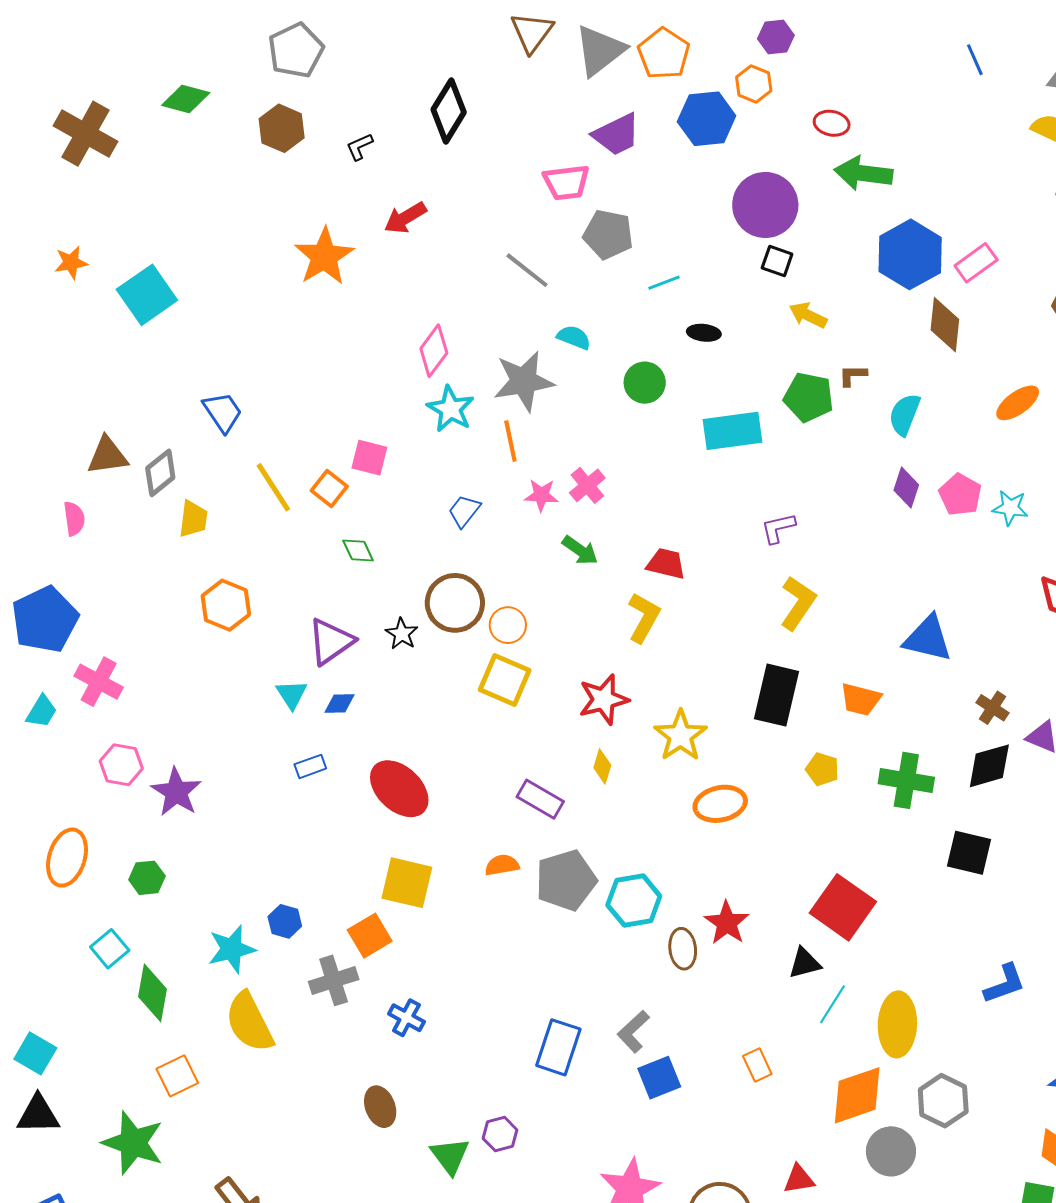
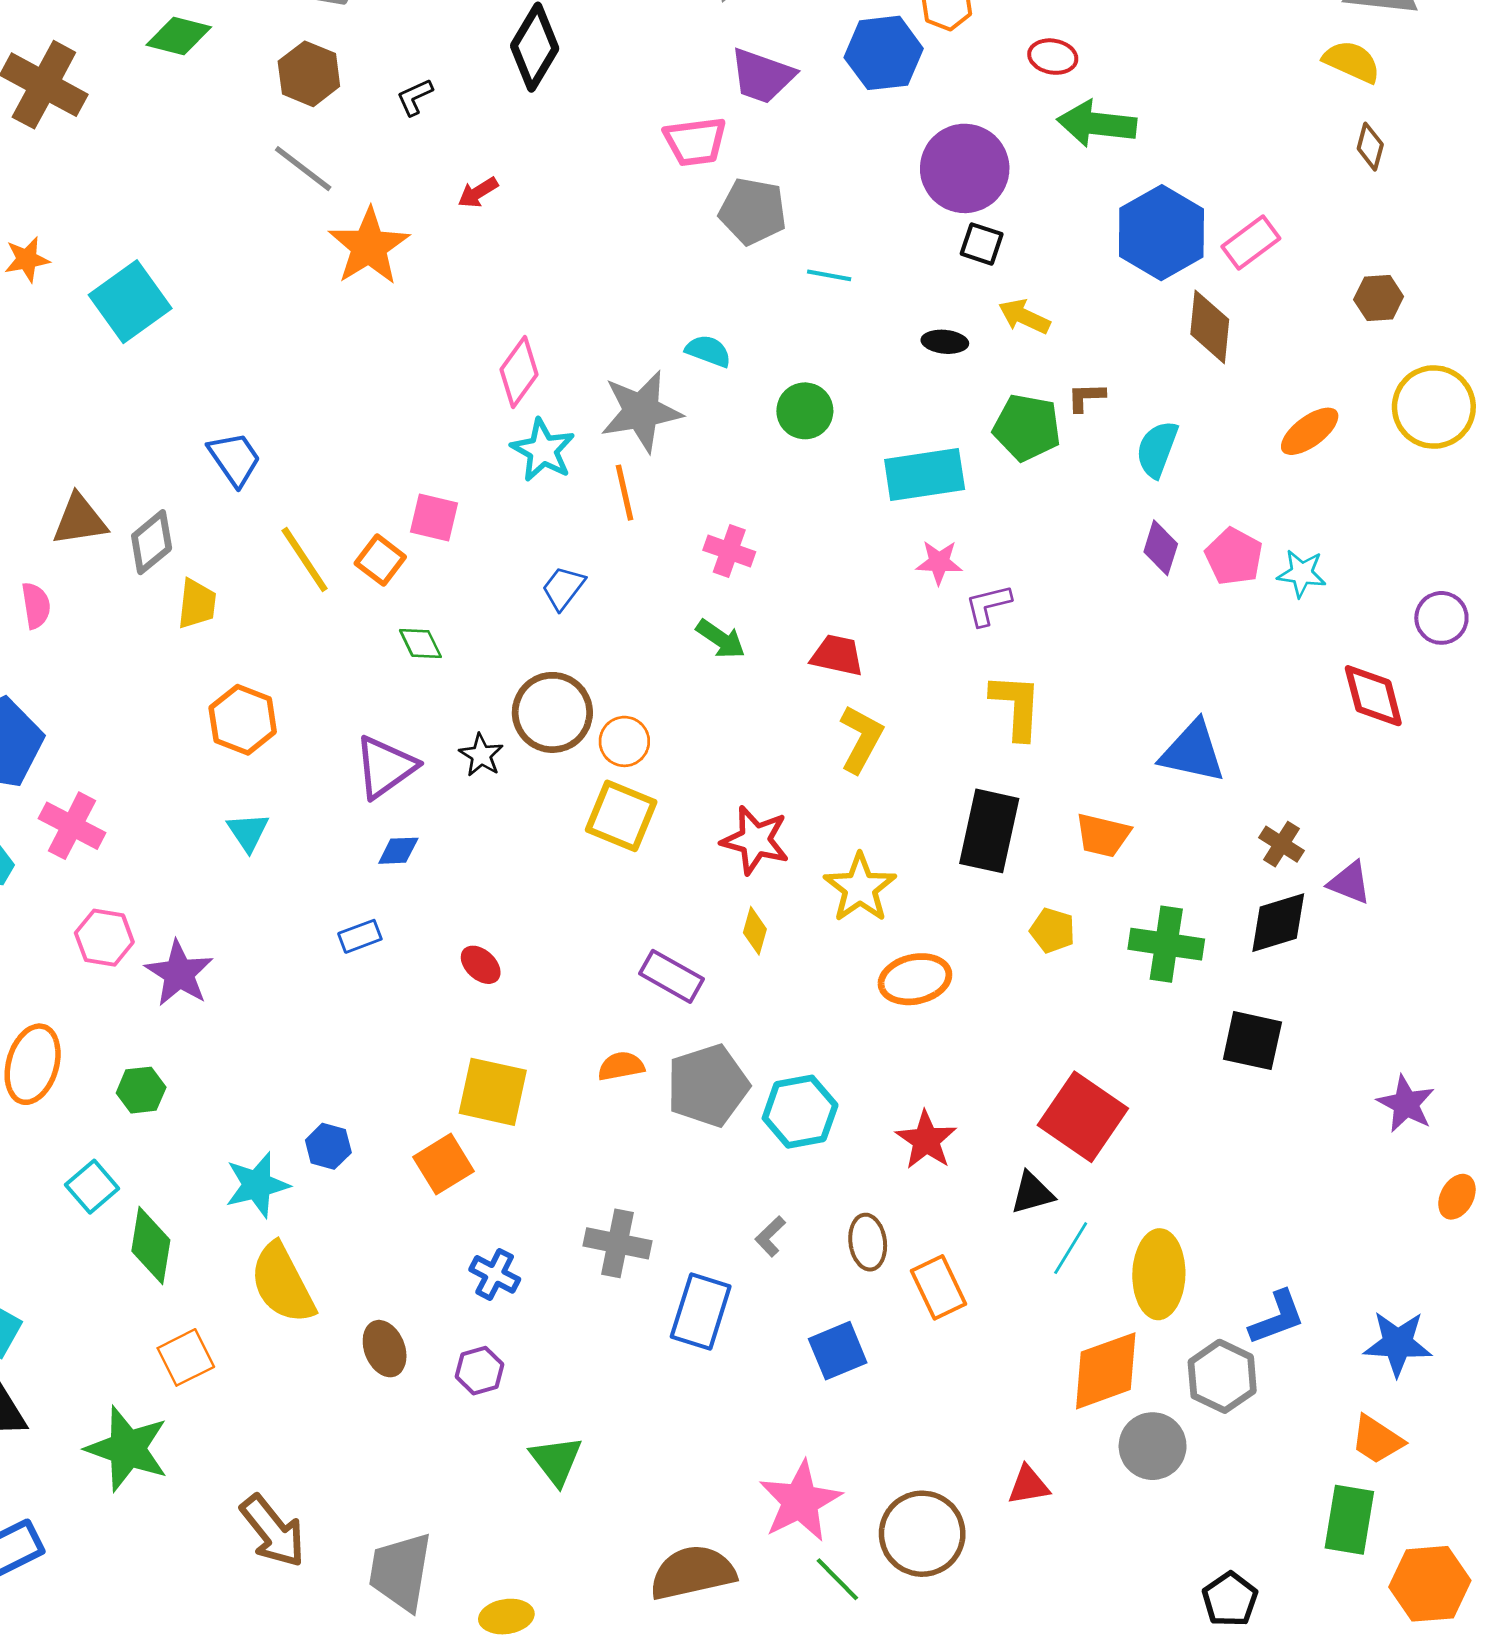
purple trapezoid: (617, 134) -> (762, 76), turned 46
red arrow: (405, 218) -> (478, 192), size x0.7
gray line: (527, 270) -> (303, 169), moved
cyan line: (664, 283) -> (829, 275), turned 32
black ellipse: (704, 333) -> (945, 342), moved
pink cross: (587, 485) -> (729, 551), turned -30
pink star: (541, 495) -> (939, 562), moved
yellow L-shape: (798, 603) -> (1016, 706), turned -30
yellow L-shape: (644, 618) -> (861, 739), moved
cyan triangle: (292, 694) -> (248, 832), moved
red star: (604, 699) -> (755, 840), turned 30
red ellipse: (399, 789) -> (481, 965), size x0.5
brown ellipse: (683, 949) -> (868, 1242), moved
gray cross: (334, 980) -> (617, 1243), moved, turned 30
blue L-shape: (1005, 984) -> (1277, 1318), moved
gray L-shape: (633, 1032) -> (770, 1236), moved, size x0.7
orange rectangle: (757, 1065) -> (939, 1287), moved, size x1.4
brown ellipse: (380, 1107) -> (385, 1349), moved
purple hexagon: (500, 1134) -> (479, 1371), moved

